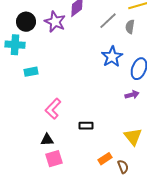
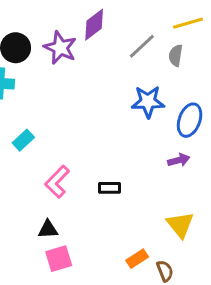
blue star: (112, 57) -> (148, 102), turned 30
cyan rectangle: (31, 72) -> (23, 140), moved, turned -32
black rectangle: (86, 126) -> (109, 188), moved

